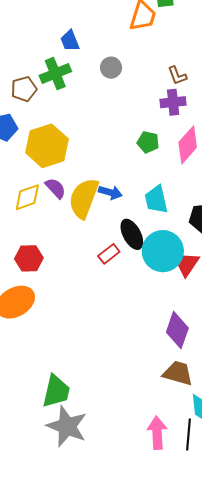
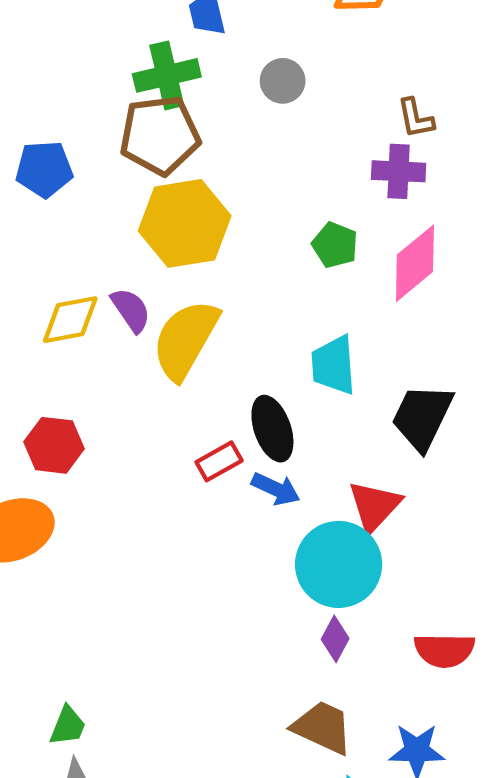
brown pentagon: (24, 89) -> (160, 135), moved, size x1.5
yellow hexagon: (47, 146) -> (185, 223), moved
blue arrow: (110, 192) -> (276, 489), moved
cyan circle: (163, 251) -> (339, 564), moved
purple diamond: (177, 330) -> (335, 639), size x0.6
green trapezoid: (56, 391) -> (68, 726), size x0.6

